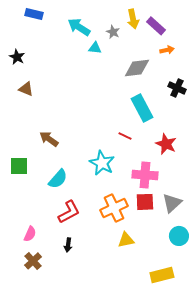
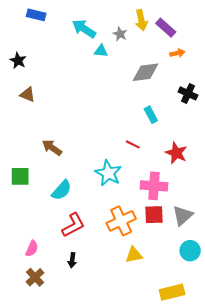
cyan rectangle: (142, 108) -> (151, 115), size x0.6

